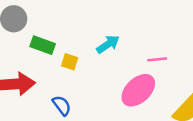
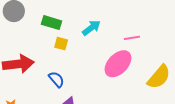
green rectangle: (43, 45) -> (51, 23), moved

